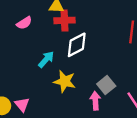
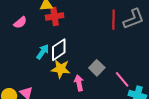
white diamond: (77, 45) -> (59, 50), moved
pink arrow: (95, 101) -> (79, 83), moved

